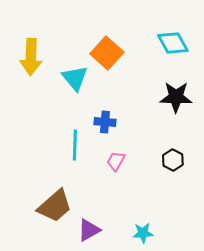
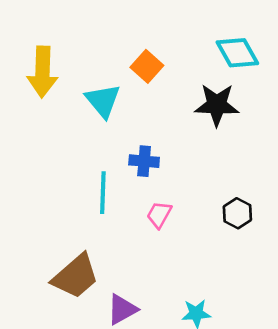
orange square: (107, 53) -> (147, 66), size x0.7
black star: (176, 97) -> (217, 105), moved

